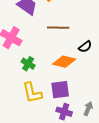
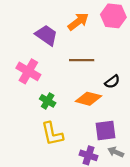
purple square: (60, 90) -> (105, 130), moved
gray arrow: (88, 109) -> (116, 152), turned -88

